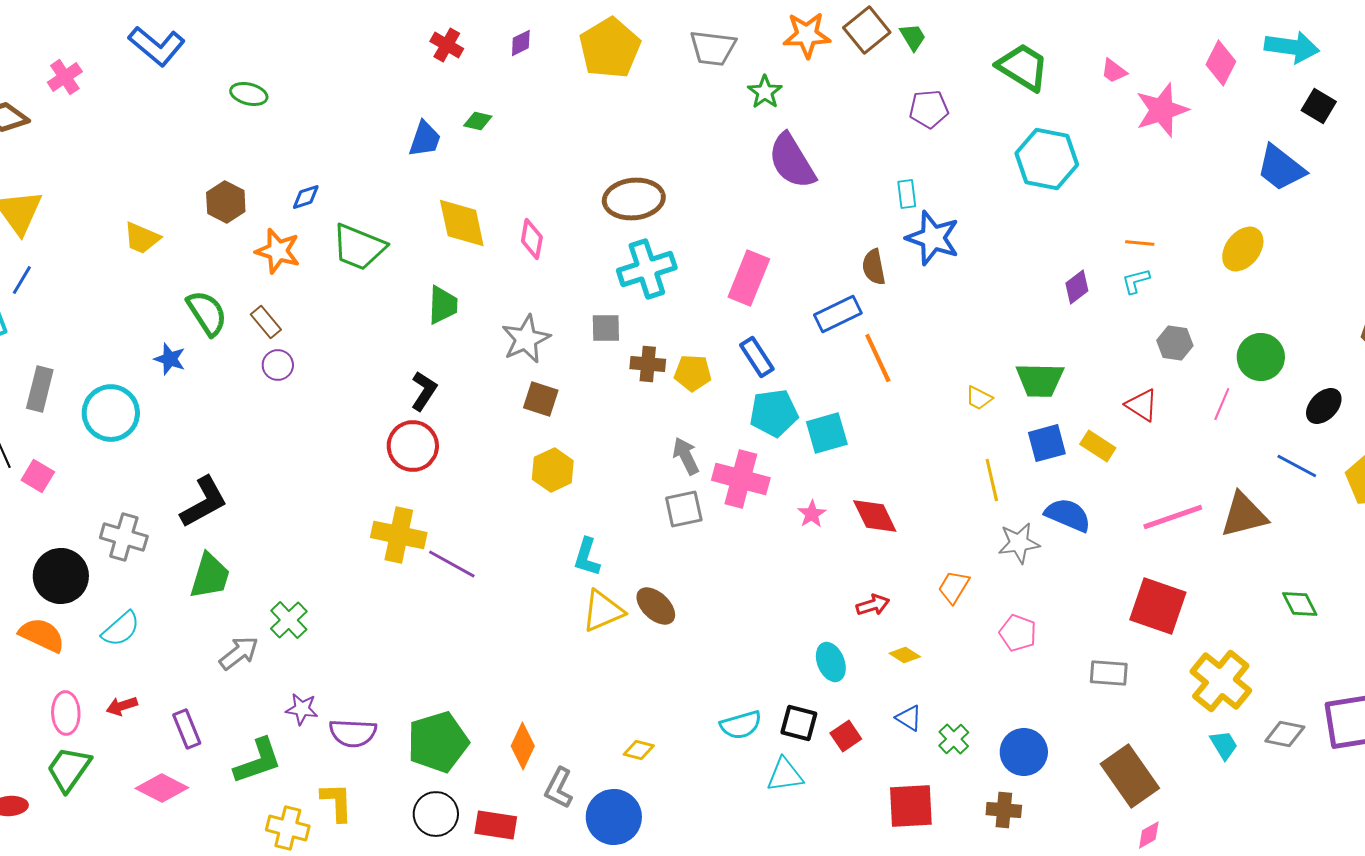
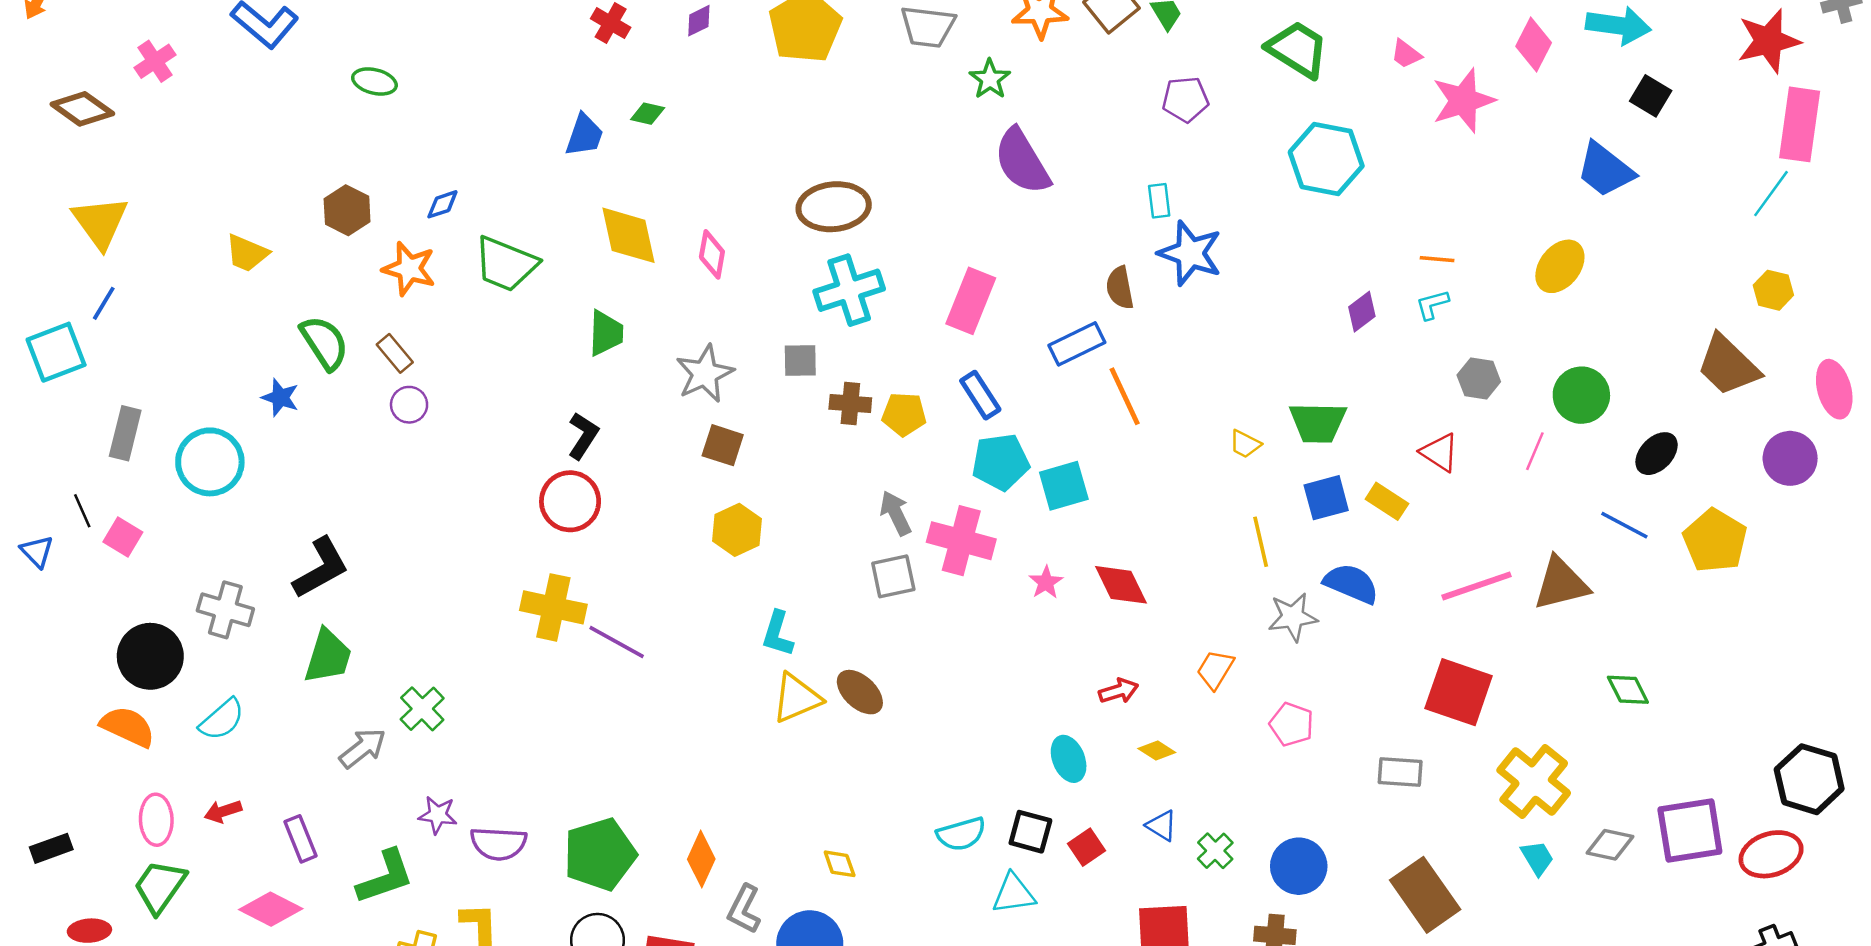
yellow diamond: (639, 750) -> (840, 864), turned 56

